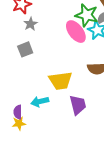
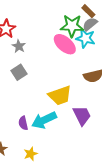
cyan arrow: (40, 102) -> (44, 120), size x1.4
purple semicircle: (18, 112) -> (23, 123), moved
yellow star: (19, 123) -> (31, 154), moved

